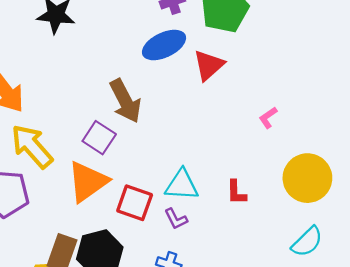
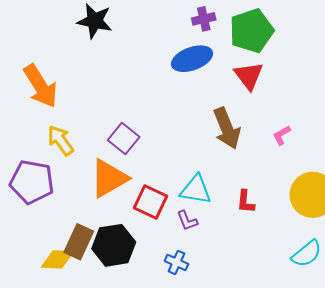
red triangle: (209, 65) -> (249, 76), moved, turned -32
brown arrow: (125, 101) -> (227, 128), moved
yellow arrow: (32, 146) -> (61, 140), size x0.7

